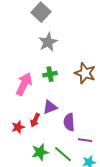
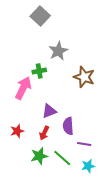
gray star: (48, 42) -> (58, 51), moved
green cross: (50, 74) -> (39, 71), moved
red arrow: (35, 120) -> (44, 133), moved

